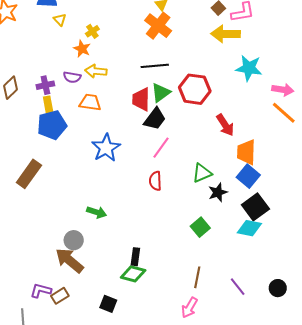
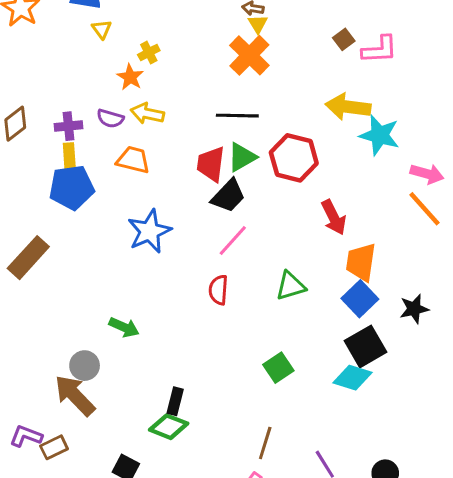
yellow arrow: (226, 34) -> (348, 107), moved
black star: (218, 192) -> (414, 309), moved

